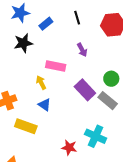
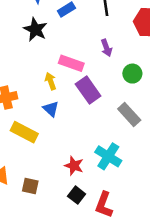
black star: (23, 43) -> (35, 29), turned 30
green circle: (111, 79) -> (132, 74), moved
purple rectangle: (85, 90) -> (88, 90), moved

